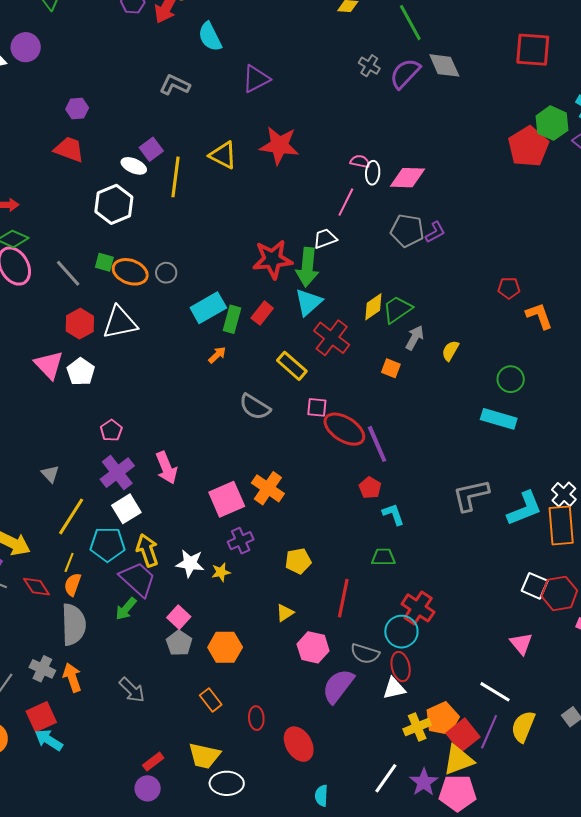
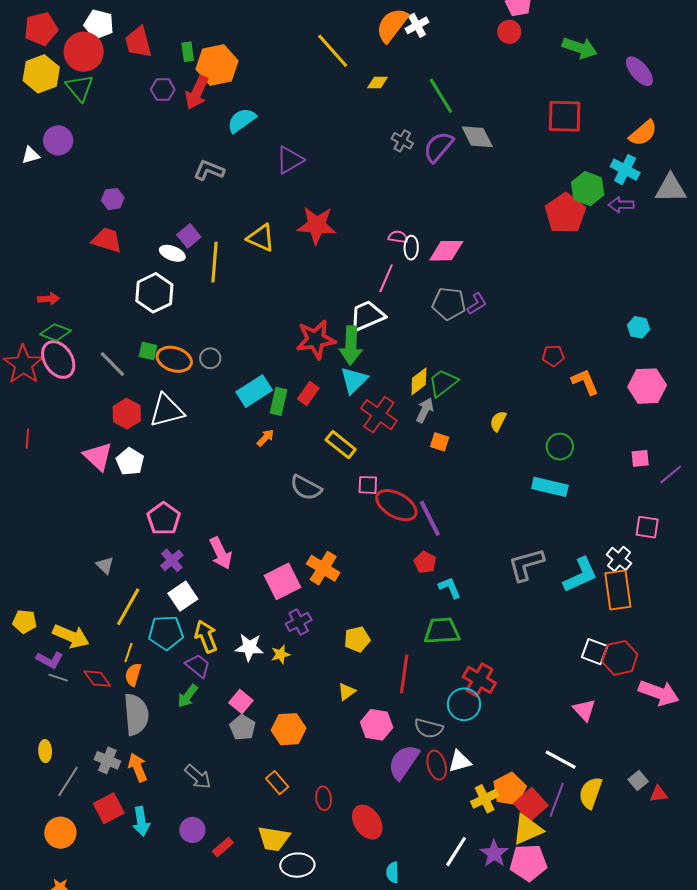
cyan semicircle: (210, 37) -> (242, 120), turned 84
white trapezoid: (325, 239) -> (367, 316), size x1.5
gray arrow: (415, 338) -> (425, 410), moved
pink pentagon: (111, 430) -> (164, 519), size x1.5
purple cross: (117, 473) -> (172, 560), size x0.7
green trapezoid: (383, 557) -> (442, 631), size x1.5
purple trapezoid: (138, 579) -> (198, 666), size x0.7
red ellipse: (401, 667) -> (437, 765), moved
cyan arrow: (49, 740) -> (141, 821), moved, turned -128
purple circle: (148, 788) -> (192, 830), moved

